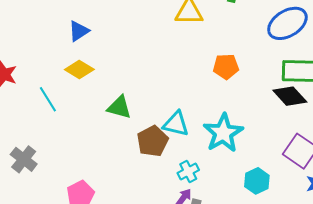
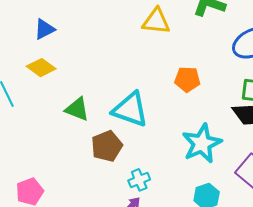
cyan triangle: (176, 124) -> (130, 109), moved, size x1.4
cyan star: (223, 133) -> (202, 144), moved

